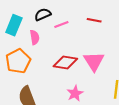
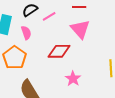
pink triangle: (94, 61) -> (80, 29), moved

